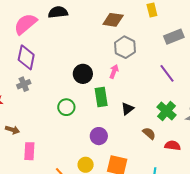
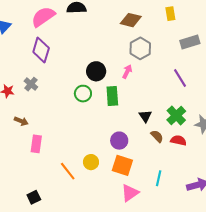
gray cross: (24, 84) -> (31, 84), moved, turned -32
green circle: (66, 107) -> (83, 94), moved
black triangle: (128, 109) -> (145, 116), moved, turned -32
purple circle: (99, 136) -> (119, 141), moved
red semicircle: (173, 146) -> (178, 140), moved

